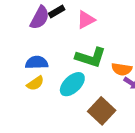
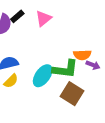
green L-shape: (91, 57) -> (65, 69), moved

